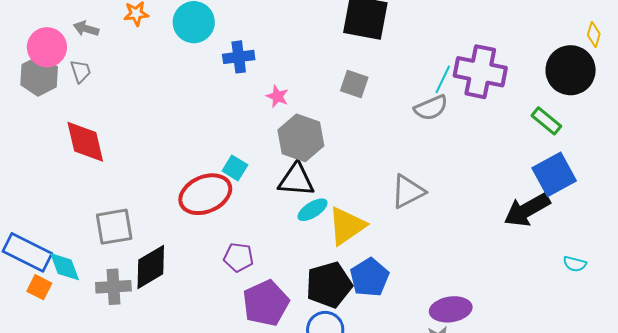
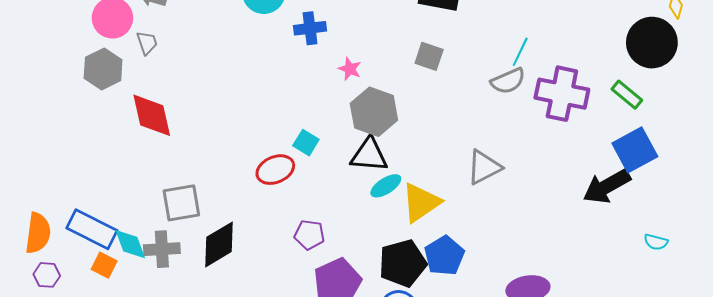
purple cross: (480, 72) -> (562, 94), moved
gray hexagon: (39, 76) -> (103, 69), moved
red ellipse: (205, 194) -> (275, 170), size x0.7
gray cross: (113, 287) -> (162, 249), moved

